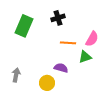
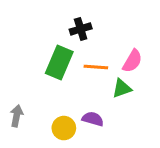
green rectangle: (24, 26) -> (59, 62), moved
purple semicircle: (61, 68) -> (93, 119), moved

